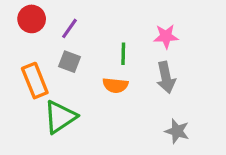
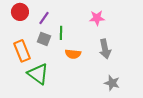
pink star: (166, 36) -> (97, 18), moved
green line: (123, 54) -> (61, 33), moved
green triangle: (60, 117) -> (38, 74), turned -50

